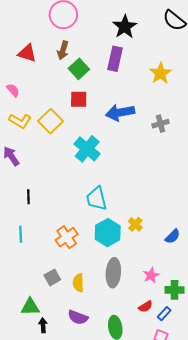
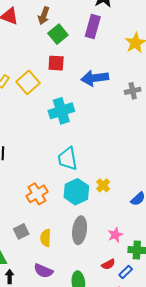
cyan cross: (87, 149) -> (61, 111), turned 30

